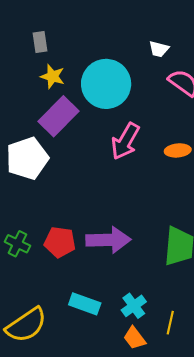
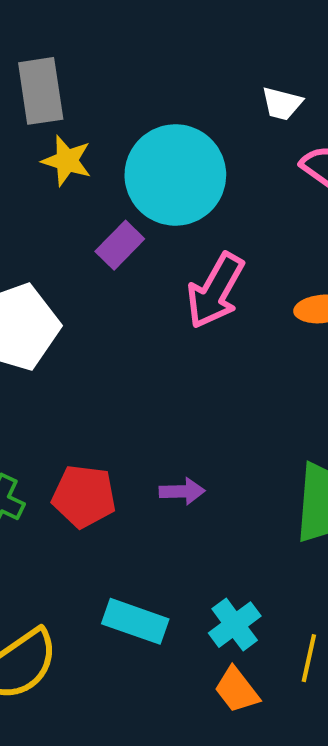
gray rectangle: (40, 42) -> (41, 91), size x1.5
purple rectangle: (59, 116) -> (120, 245), moved, size x0.6
purple arrow: (108, 240) -> (182, 491), size x0.5

